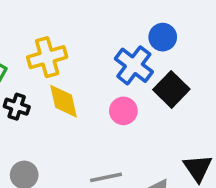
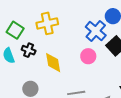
yellow diamond: (63, 101) -> (53, 63), moved

